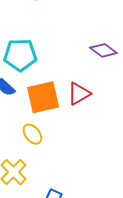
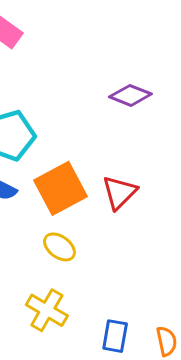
red triangle: (79, 94) -> (119, 192), moved

